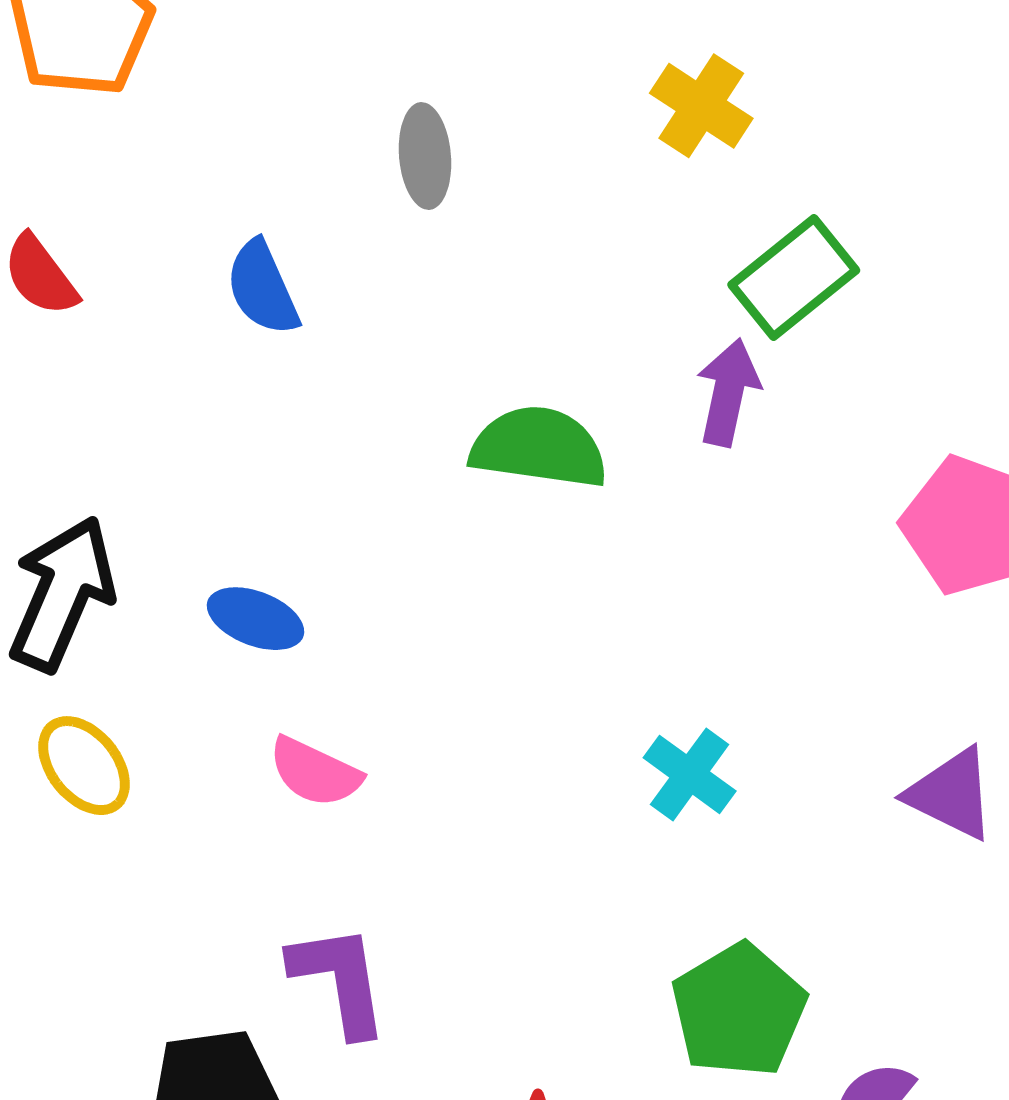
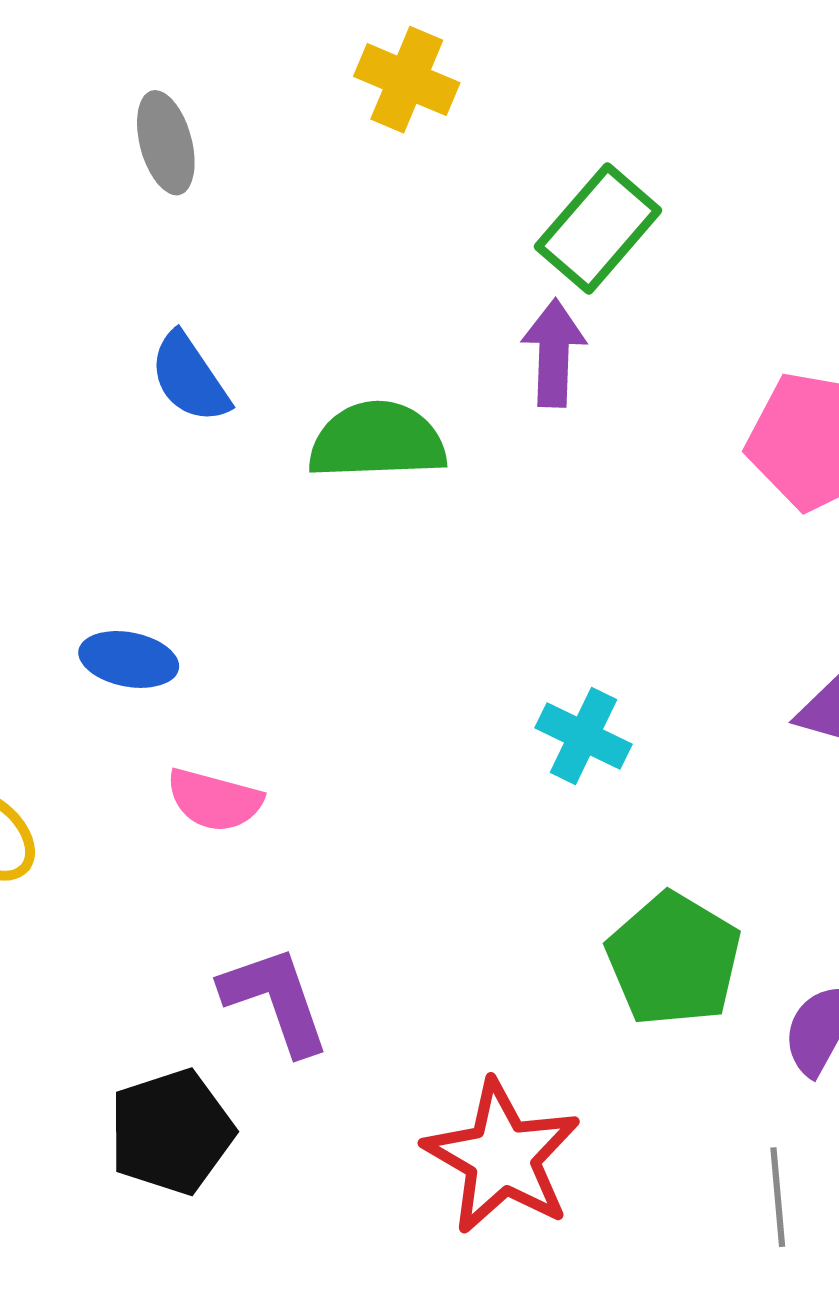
yellow cross: (701, 106) -> (407, 80), moved
gray ellipse: (425, 156) -> (166, 143), moved
blue semicircle: (262, 288) -> (190, 378), moved

